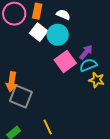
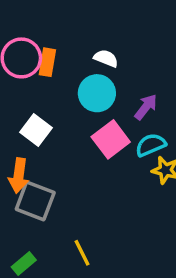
orange rectangle: (37, 11) -> (47, 62), moved
white square: (39, 32) -> (36, 130), moved
purple arrow: (86, 52) -> (146, 107), moved

